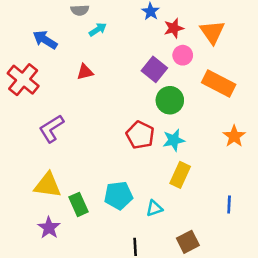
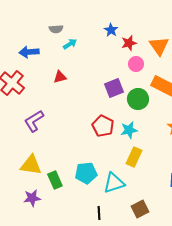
blue arrow: (45, 40) -> (29, 52), turned -36
purple square: (154, 69) -> (114, 88), moved, turned 30
green circle: (170, 100) -> (138, 99), moved
cyan triangle: (154, 208) -> (114, 183), size x1.6
purple star: (49, 228) -> (32, 198), turned 30

